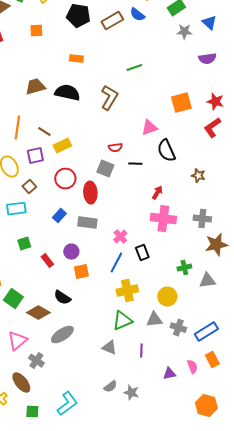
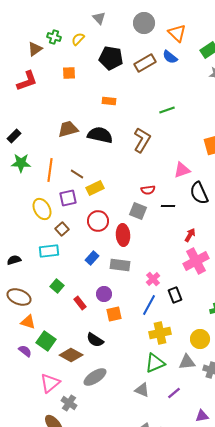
pink cross: (163, 219) -> (196, 261), turned -35
green square: (24, 244) -> (57, 286), turned -32
purple line: (141, 351) -> (174, 393), turned 48

